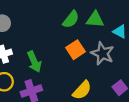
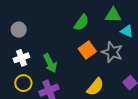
green triangle: (95, 19) -> (113, 15), moved

